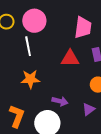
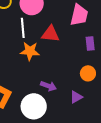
red triangle: (70, 58) -> (50, 34), moved
orange star: (30, 79) -> (30, 51), moved

